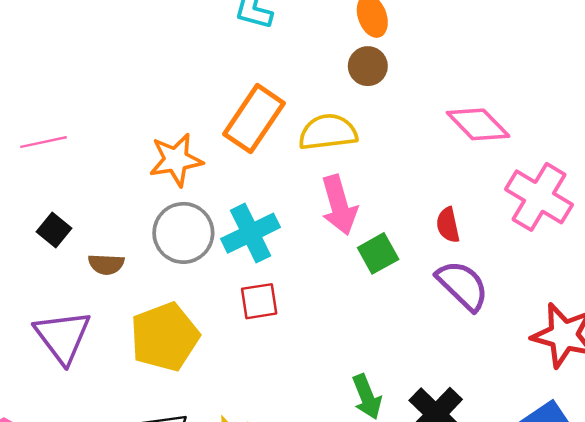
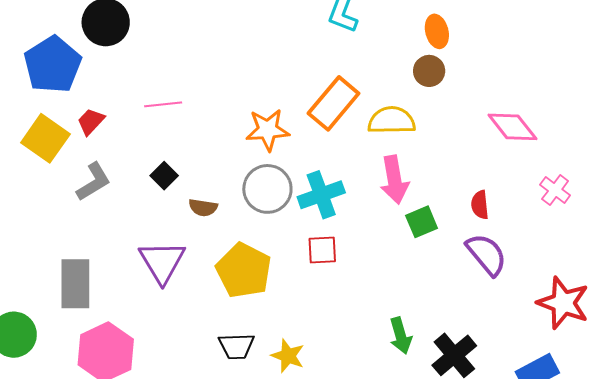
pink cross: (539, 197) -> (555, 190), size x0.6
yellow pentagon: (165, 337) -> (244, 271), turned -30

